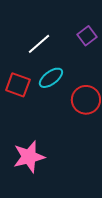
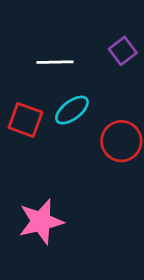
white line: (39, 44) -> (55, 62), turned 40

